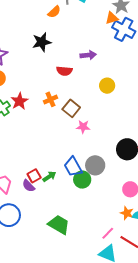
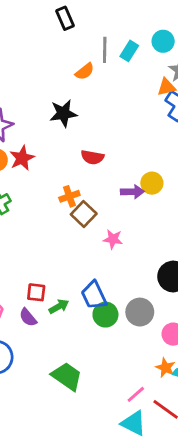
purple arrow: (88, 55) -> (132, 192), moved
red star: (19, 101) -> (22, 158), moved
brown square: (71, 108) -> (84, 214), moved
gray circle: (95, 165) -> (140, 312), moved
red square: (34, 176) -> (36, 292), moved, turned 32

